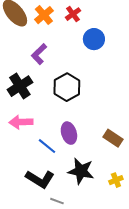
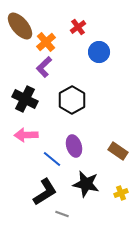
orange cross: (44, 15) -> (46, 42), moved
black cross: (20, 86) -> (25, 99), turned -30
black L-shape: (40, 179) -> (45, 192), turned -64

